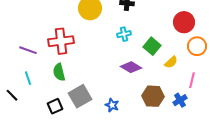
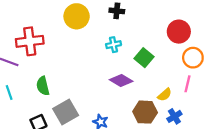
red cross: (61, 41) -> (30, 41), moved
yellow semicircle: (171, 62) -> (165, 95), moved
pink line: (192, 80) -> (187, 84), moved

